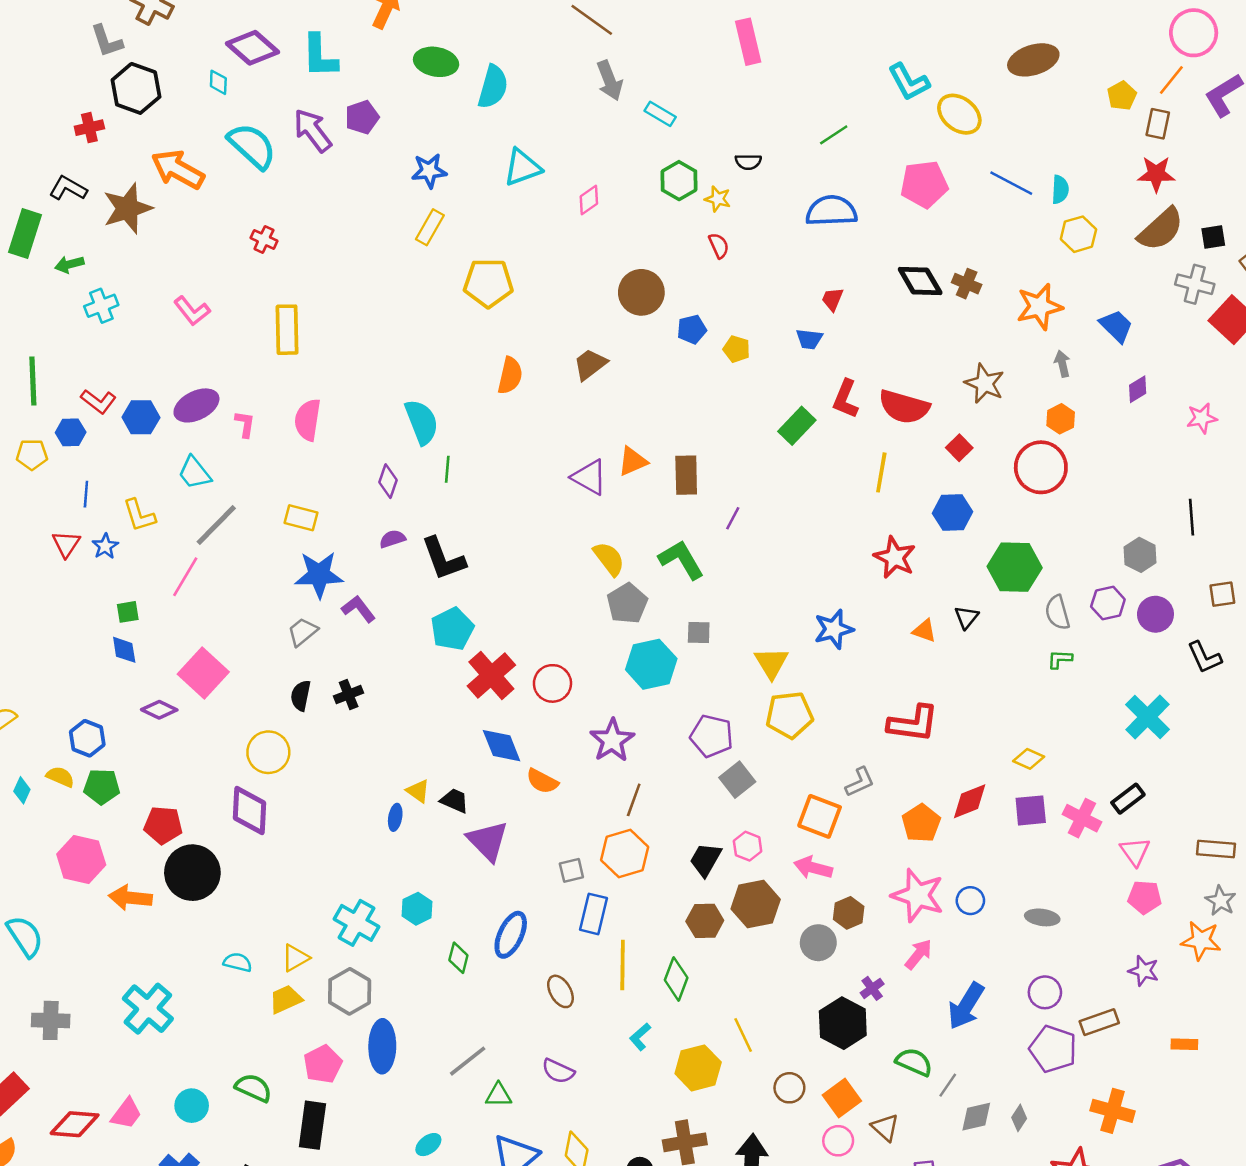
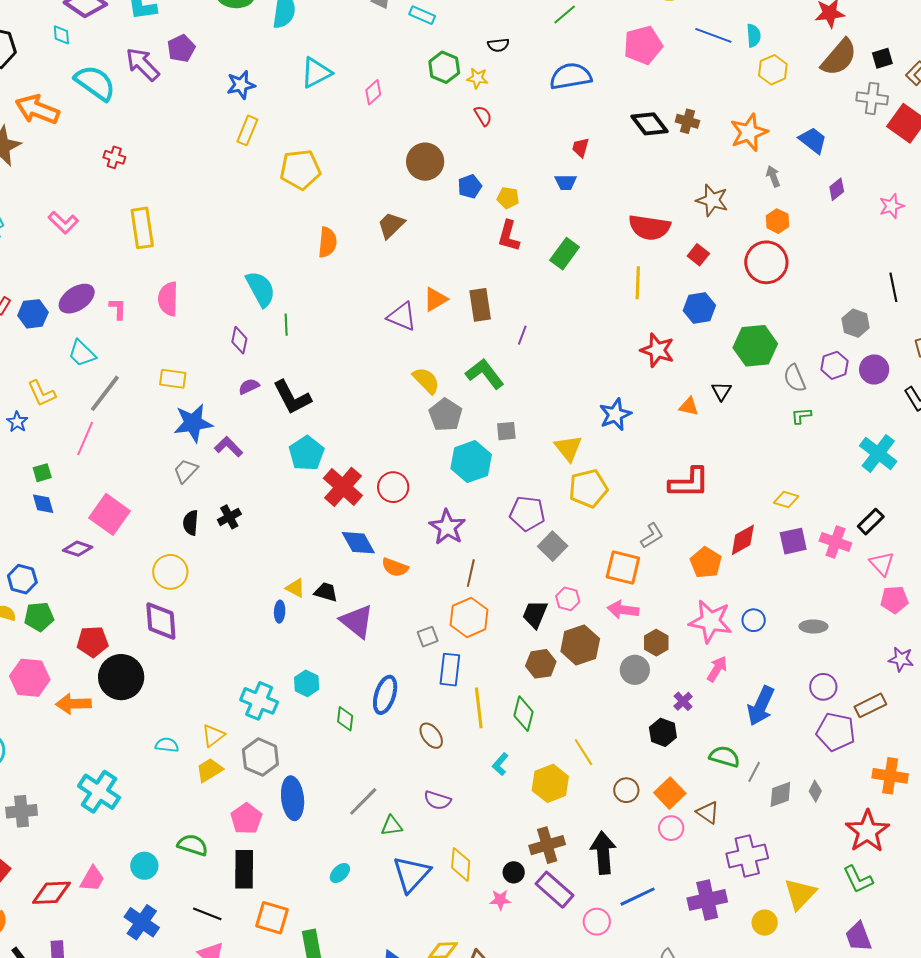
red L-shape: (845, 399) -> (509, 236), moved
black hexagon: (843, 1023) -> (663, 732), size x0.7

